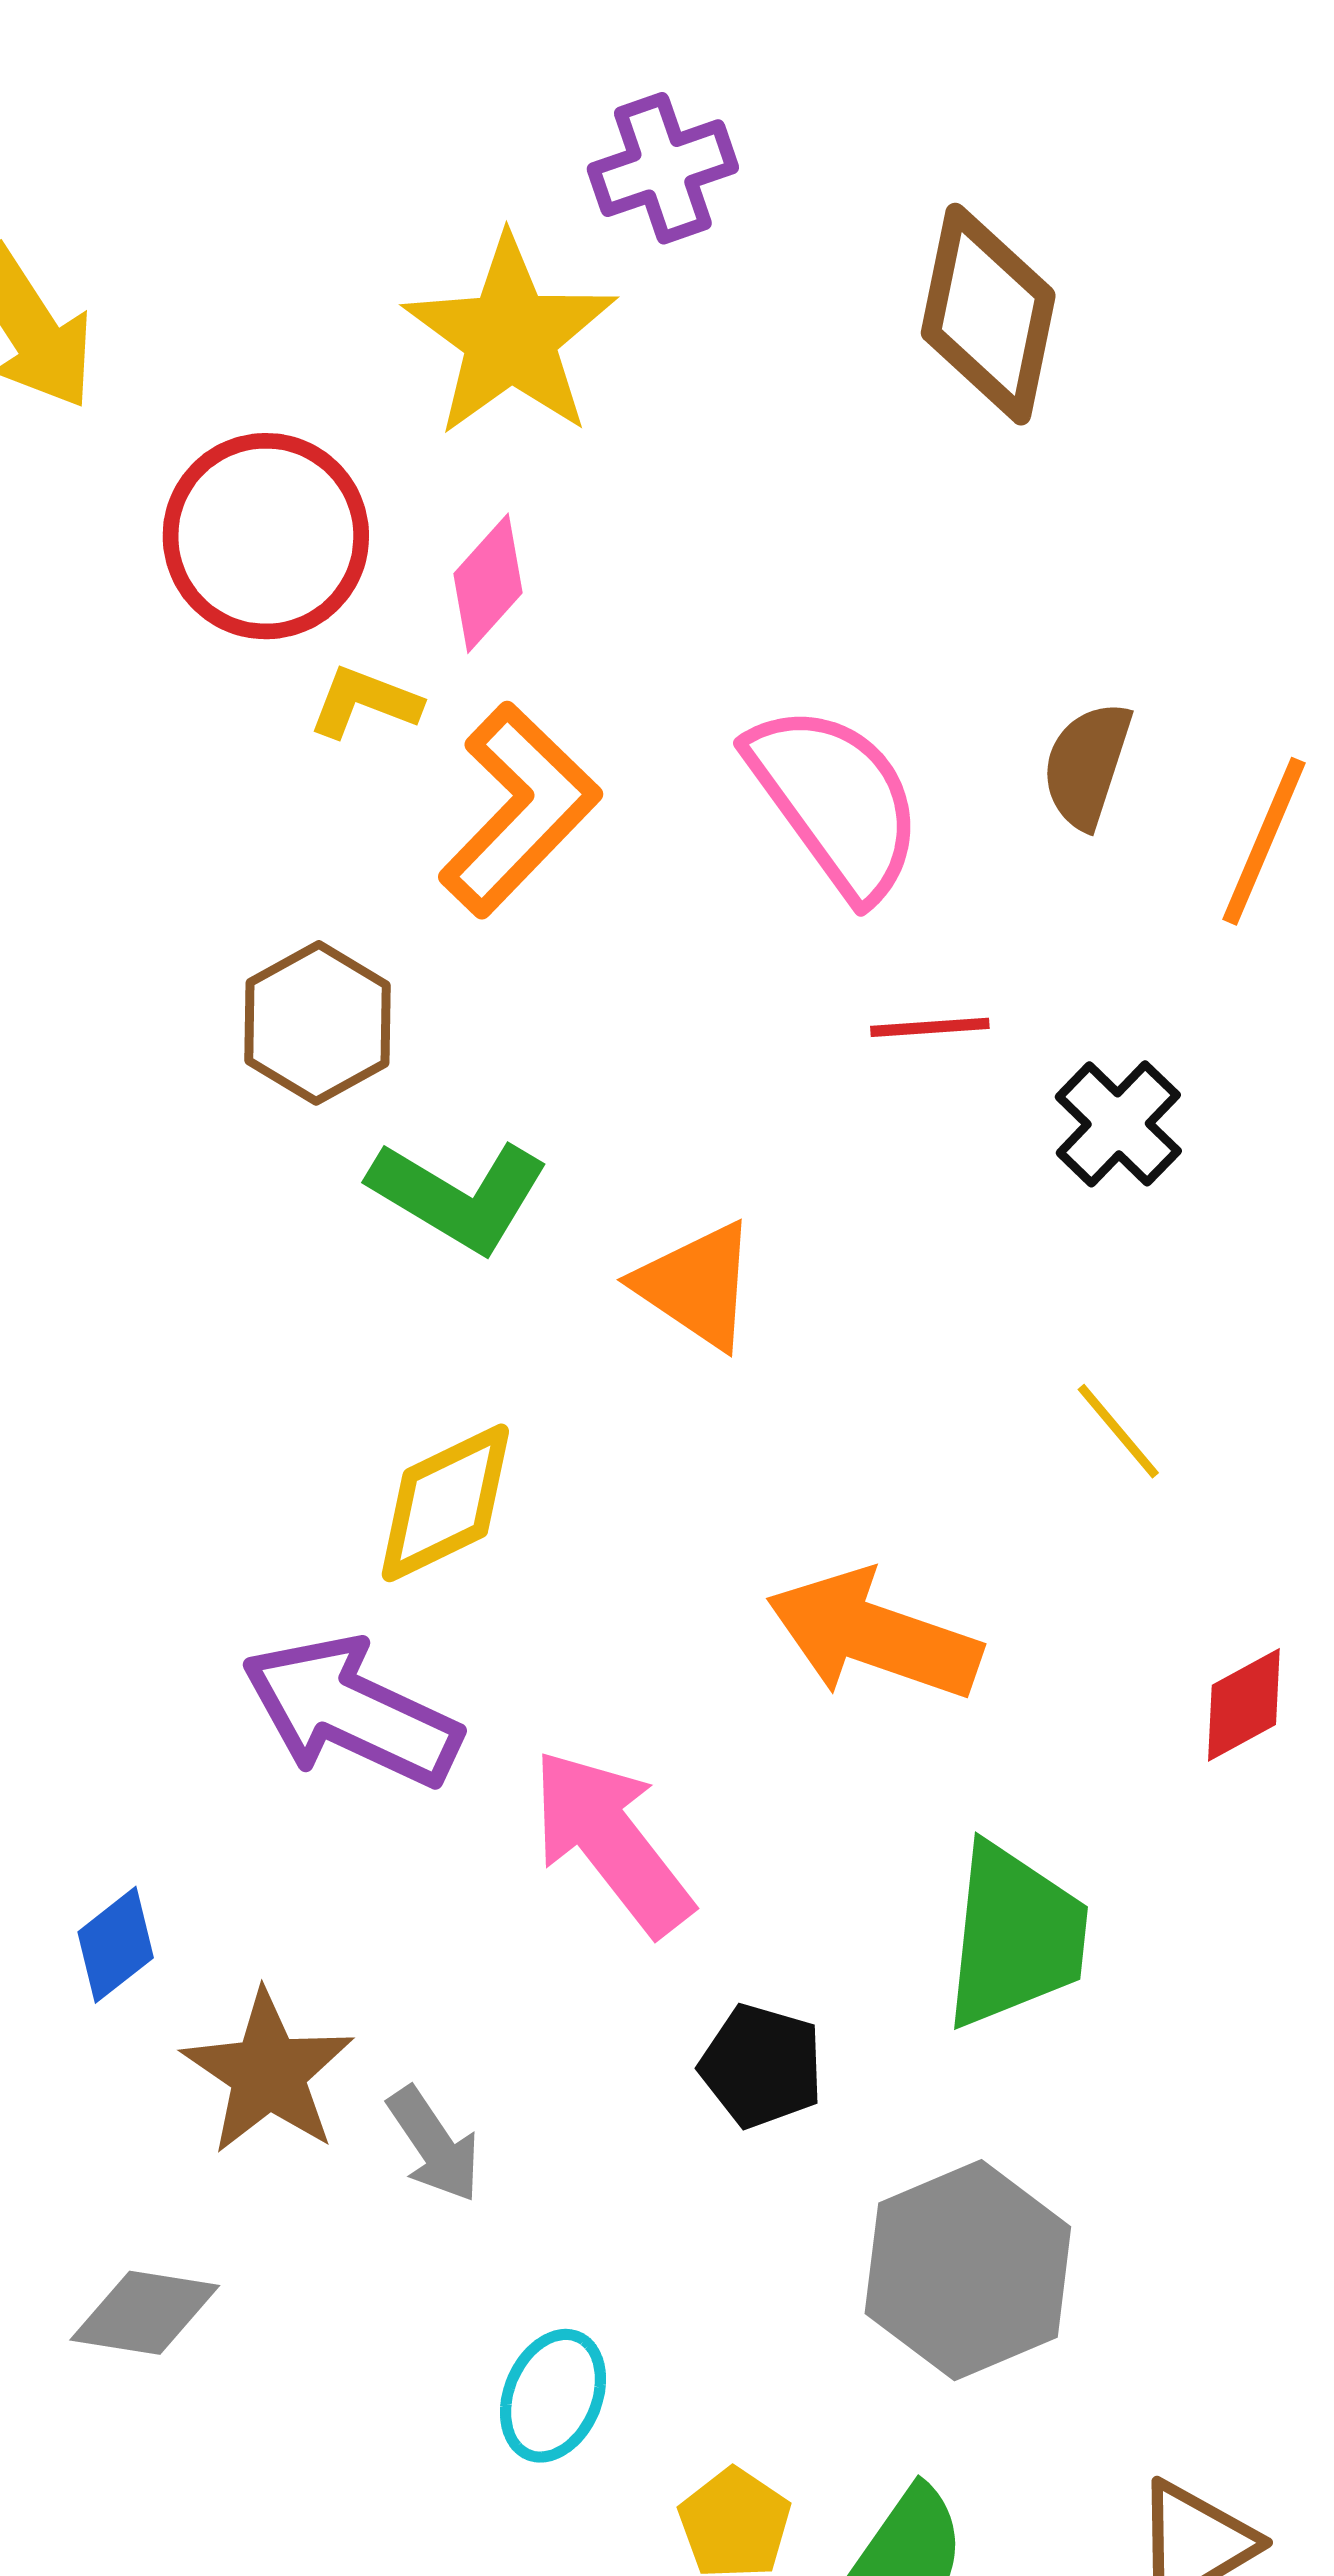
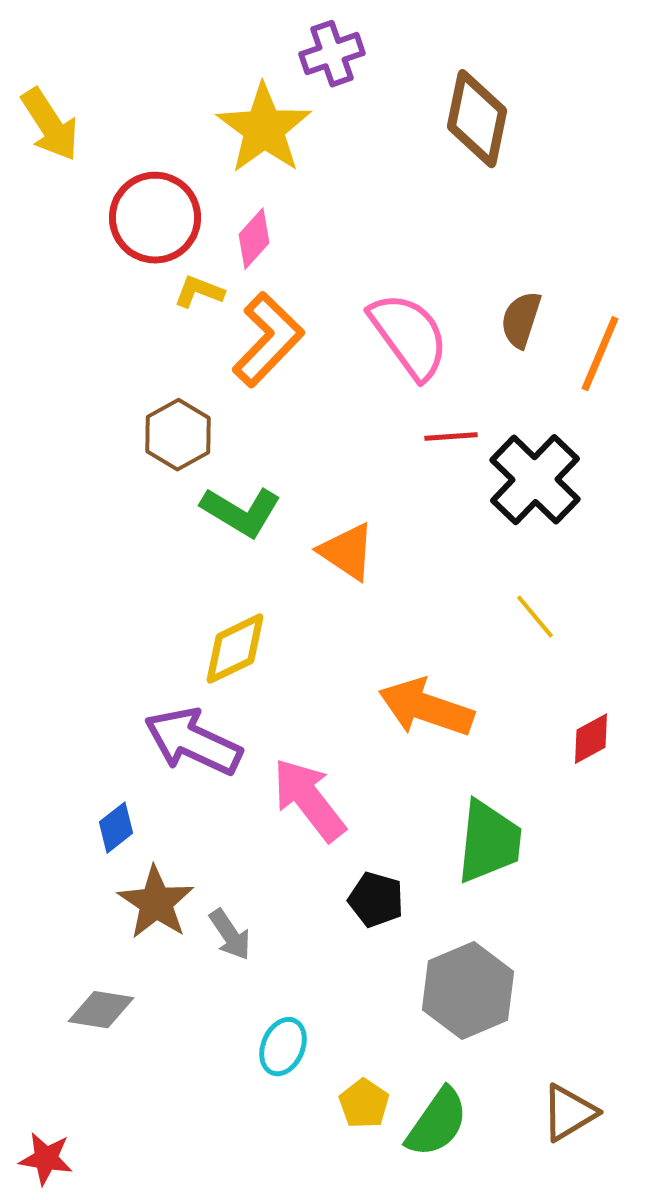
black cross: (1118, 1124) -> (535, 480), size x1.6
blue diamond: (116, 1945) -> (116, 828), moved

